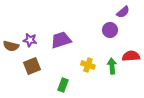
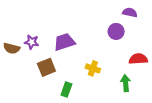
purple semicircle: (123, 12) -> (130, 12), turned -128
brown square: (32, 66) -> (46, 67), moved
green arrow: (112, 66) -> (126, 83), moved

